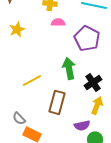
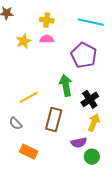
pink semicircle: (58, 22) -> (47, 39), moved
yellow star: (17, 29) -> (24, 41), moved
gray semicircle: (19, 118) -> (16, 123), moved

